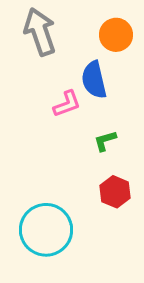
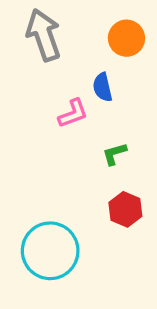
blue semicircle: (94, 80) -> (102, 87), size x0.7

